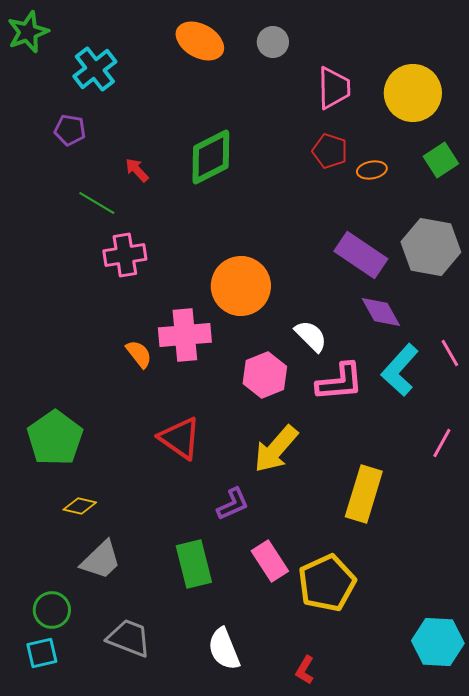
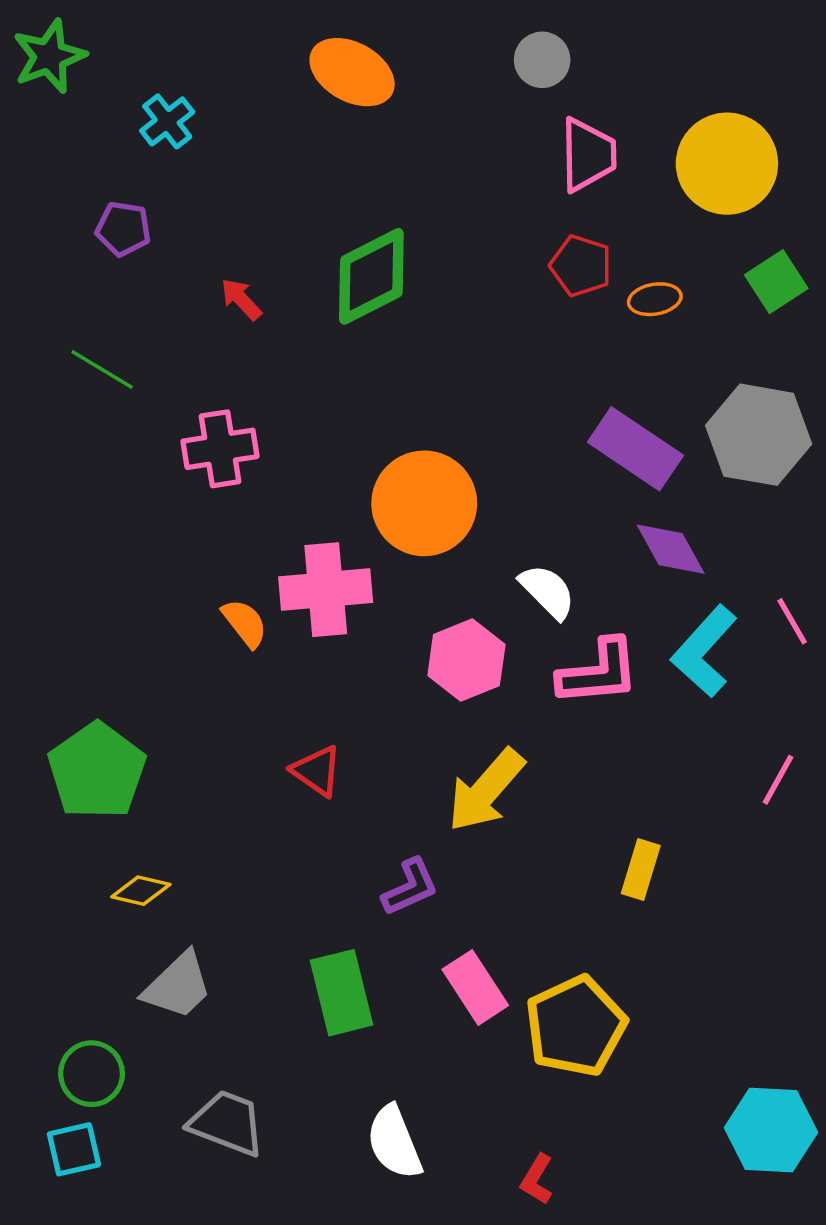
gray circle: (273, 42) -> (542, 60), moved
cyan cross: (95, 69) -> (167, 121), size x0.7
green line: (97, 203) -> (102, 370), moved
red triangle: (180, 438) -> (317, 771), size x0.7
yellow rectangle: (364, 494) -> (641, 869), size x0.6

